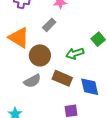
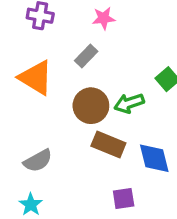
brown circle: (40, 55) -> (91, 106), moved
gray semicircle: (32, 81) -> (38, 161), moved

